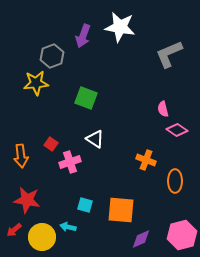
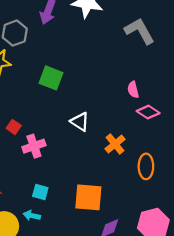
gray L-shape: (169, 54) -> (140, 31), turned 84
white triangle: (95, 139) -> (80, 122), moved
orange cross: (146, 160) -> (115, 144), turned 30
cyan square: (85, 205) -> (40, 192), moved

